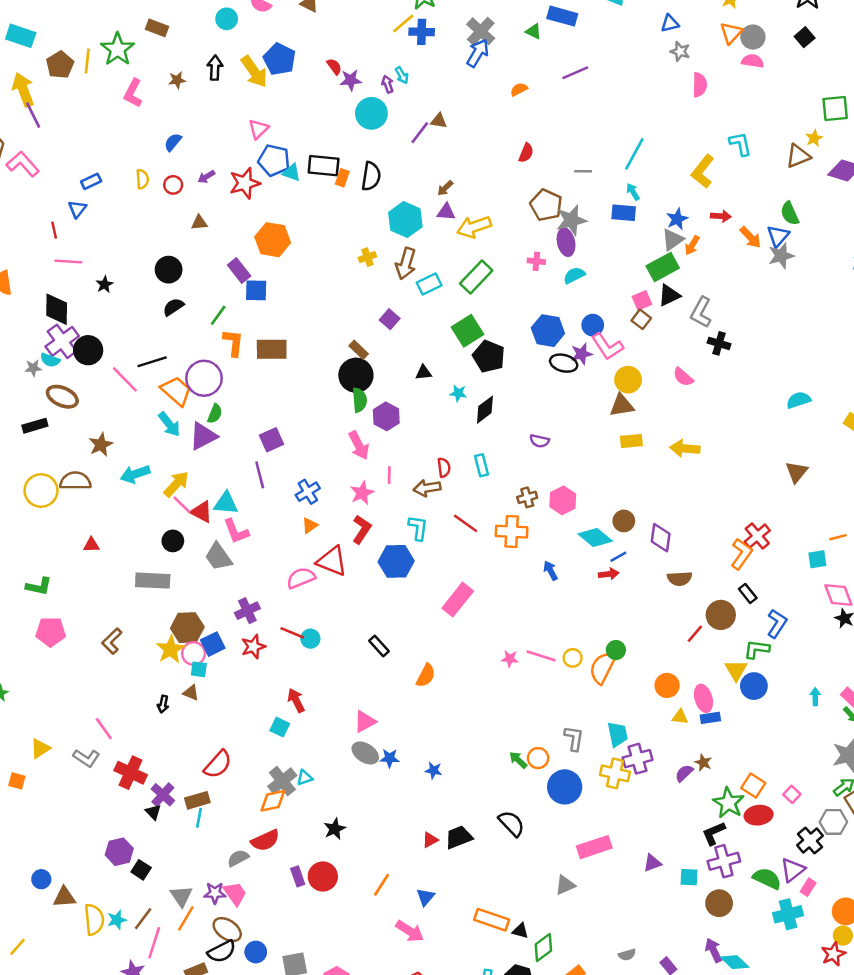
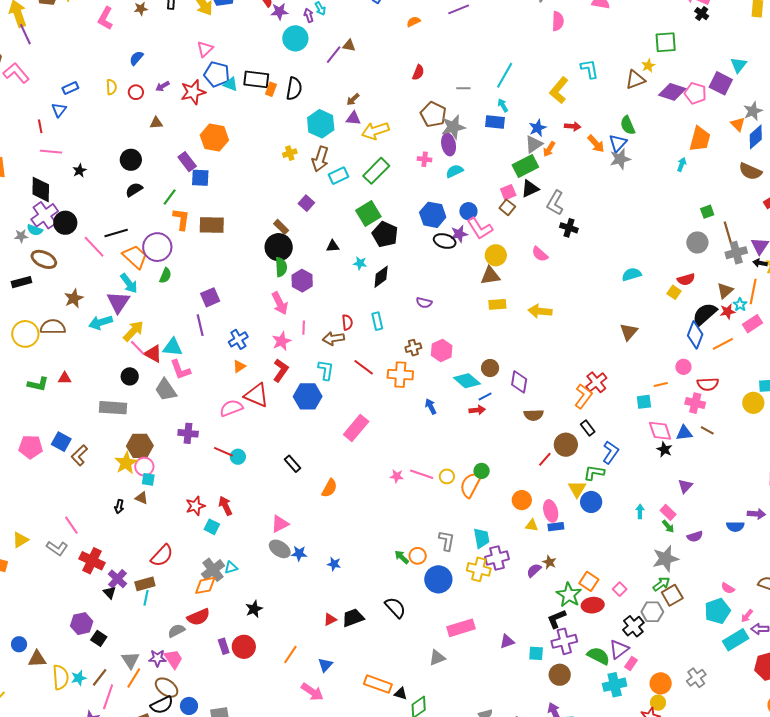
purple triangle: (203, 436) -> (118, 302), moved, turned -30
green L-shape: (39, 586) -> (38, 384), moved
purple cross: (247, 611) -> (188, 433), turned 30
blue square: (213, 644) -> (61, 442), moved, turned -36
red star: (253, 647) -> (195, 506), moved

